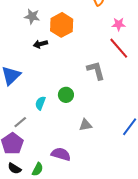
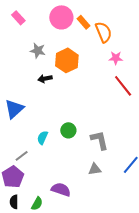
pink star: (119, 24) -> (116, 58), moved
gray L-shape: (96, 70) -> (99, 140), moved
gray triangle: (85, 125) -> (95, 169), moved
black semicircle: (15, 168) -> (14, 202), turned 56

